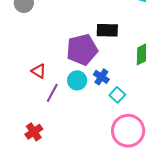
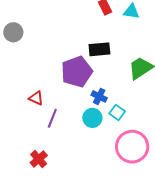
cyan circle: (77, 80) -> (92, 118), moved

